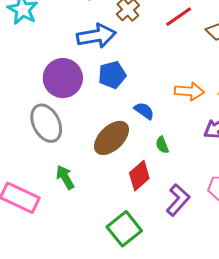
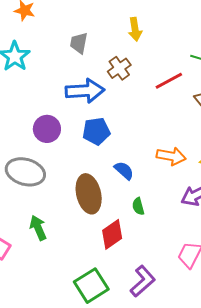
purple circle: (63, 78) -> (47, 129), size x0.7
gray ellipse: (46, 123) -> (25, 172), turned -54
brown ellipse: (111, 138) -> (89, 194), turned -66
purple L-shape: (178, 200) -> (143, 281), moved

